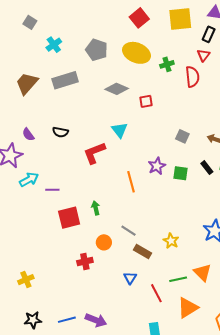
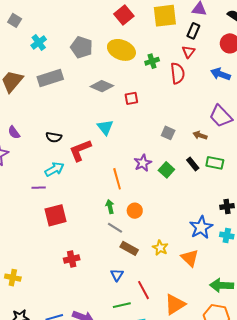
black semicircle: (60, 132) -> (54, 137), moved
green square: (180, 173) -> (166, 170), turned 35
cyan arrow: (29, 180) -> (54, 169), moved
green arrow: (96, 208) -> (110, 207), moved
yellow star: (171, 241) -> (160, 248), moved
orange circle: (104, 242) -> (135, 211), moved
orange triangle: (202, 272) -> (190, 258), moved
green line: (178, 279) -> (122, 305), moved
yellow cross: (26, 280) -> (13, 278), turned 35

